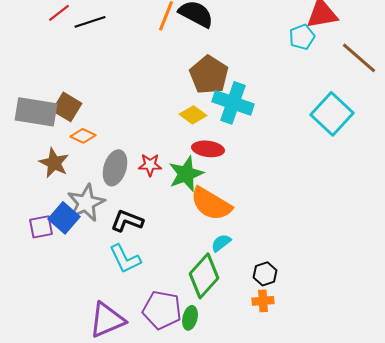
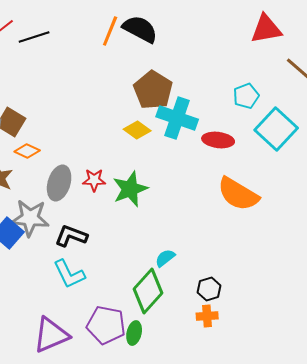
cyan pentagon: (302, 37) -> (246, 96), moved
red ellipse: (208, 149) -> (218, 140), moved
gray star: (86, 203) -> (30, 218), turned 30
orange semicircle: (211, 204) -> (238, 194), moved

